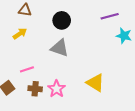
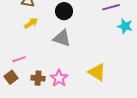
yellow arrow: (20, 34) -> (31, 23), moved
pink line: (27, 69) -> (19, 59), moved

